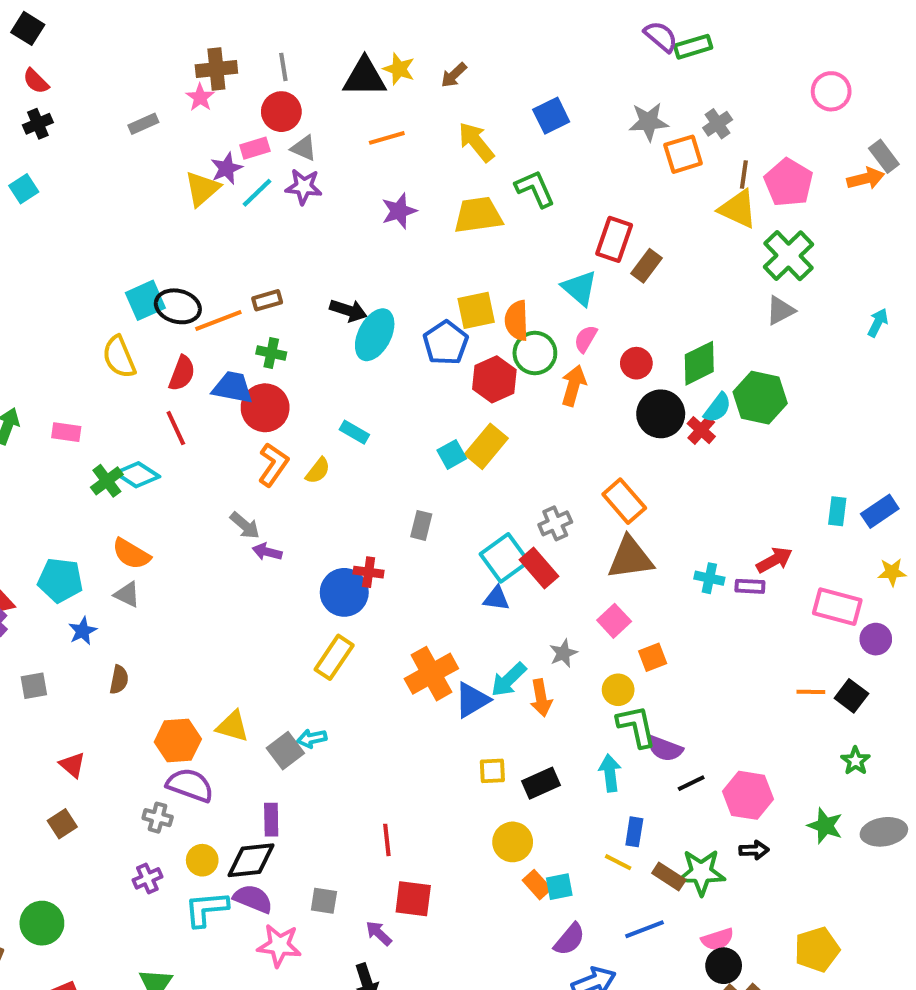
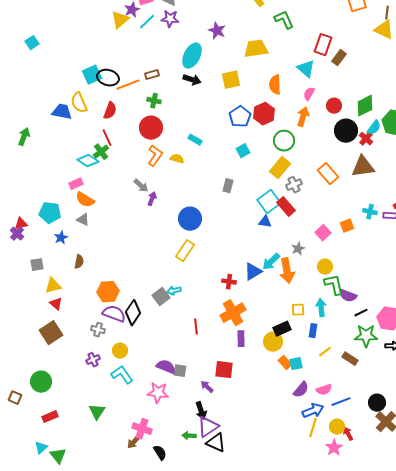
cyan square: (24, 189) -> (32, 43), moved
purple star: (399, 211) -> (217, 31), turned -30
yellow trapezoid: (478, 215) -> (256, 49), moved
yellow square: (476, 310) -> (231, 80), moved
cyan ellipse: (375, 335) -> (192, 56), moved
blue pentagon: (446, 343) -> (240, 117), moved
green circle: (535, 353) -> (284, 141), moved
blue trapezoid: (233, 387) -> (62, 112), moved
pink rectangle: (66, 432) -> (76, 184), moved, turned -32
yellow rectangle: (486, 446) -> (280, 168), moved
yellow semicircle: (318, 471) -> (177, 159), turned -112
green cross: (107, 481) -> (101, 152), moved
purple arrow: (267, 552) -> (152, 199), turned 96
brown triangle: (630, 558) -> (363, 167), moved
red cross: (369, 572) -> (229, 282), moved
orange square: (653, 657) -> (347, 226), moved
orange cross: (431, 674) -> (233, 313), moved
orange arrow: (541, 698) -> (287, 271), size x1.4
yellow triangle: (233, 726) -> (53, 286), moved, turned -30
yellow square: (492, 771) -> (298, 310), moved
black rectangle: (541, 783) -> (282, 329), moved
purple rectangle: (271, 820) -> (241, 339), moved
brown square: (62, 824) -> (51, 333), size x1.6
blue rectangle: (634, 832) -> (313, 331), moved
red line: (387, 840) -> (196, 327), moved
black diamond: (251, 860) -> (133, 313), moved, turned -50
yellow line: (618, 862) -> (325, 352), turned -64
green star: (701, 872) -> (366, 336), moved
purple semicircle: (253, 899) -> (166, 367), moved
cyan L-shape: (206, 909) -> (122, 375), turned 60
blue line: (644, 929) -> (341, 402), moved
pink semicircle: (718, 939) -> (324, 390), moved

